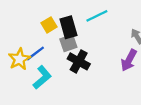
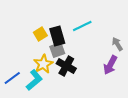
blue line: (35, 53) -> (12, 78), moved
yellow star: (19, 59) -> (43, 64), moved

